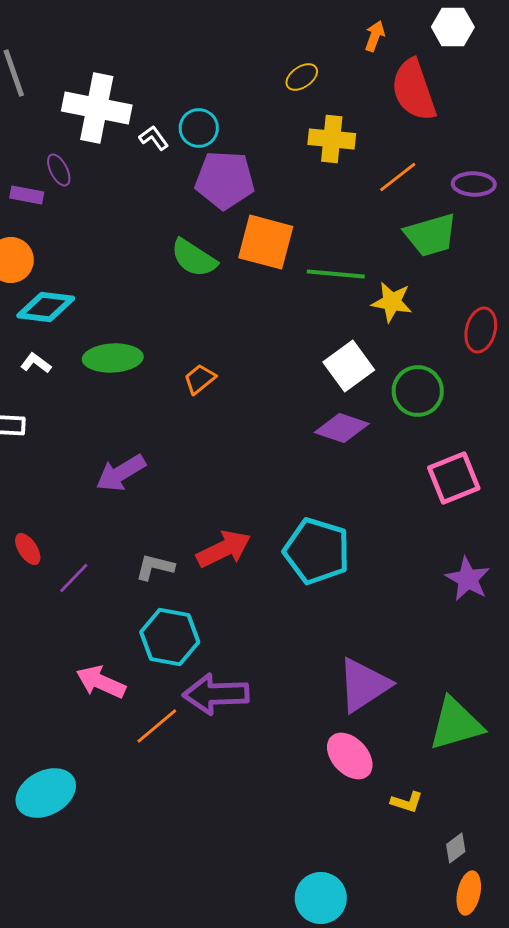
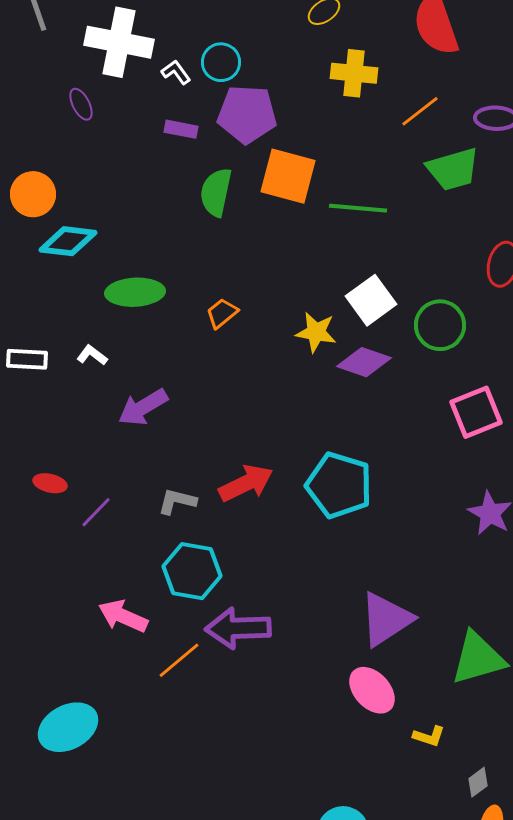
purple rectangle: (27, 195) -> (181, 129), moved
green semicircle: (194, 258) -> (216, 192), turned 69
yellow star: (392, 302) -> (316, 332), moved
white L-shape: (36, 363) -> (92, 355), moved
red ellipse: (28, 549) -> (50, 483), turned -44

